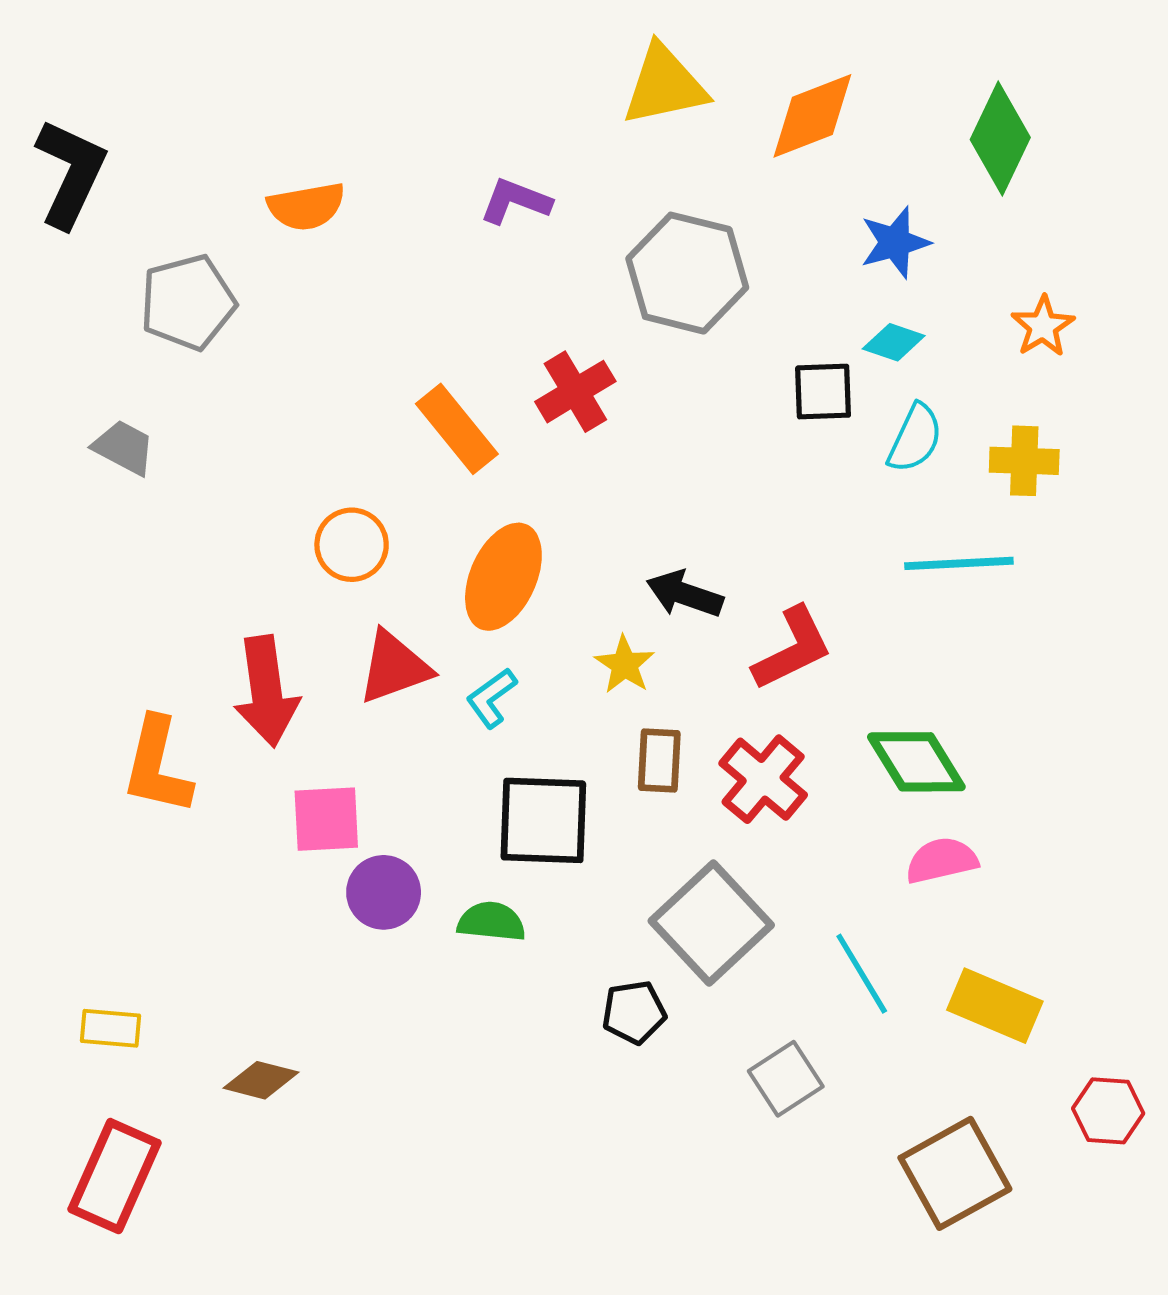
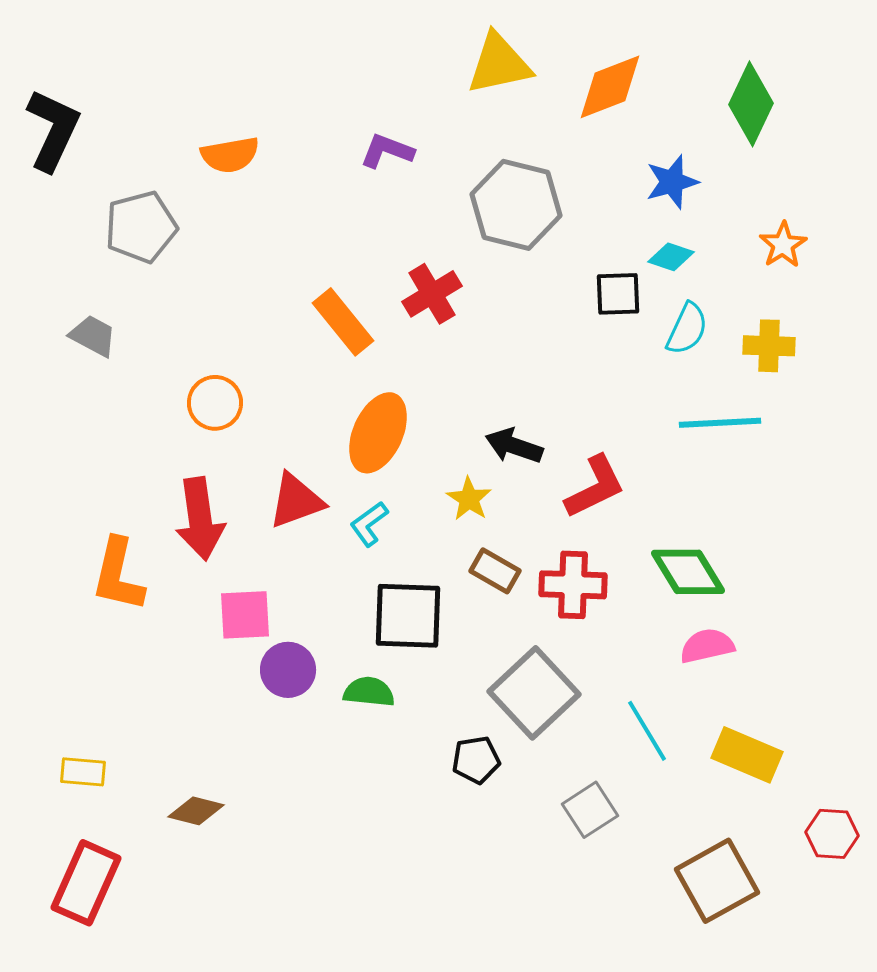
orange circle: (352, 545) -> (215, 403), moved
brown rectangle: (659, 761) -> (495, 571), turned -63
red cross: (763, 779) -> (573, 585), turned -38

